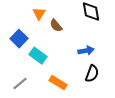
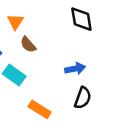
brown semicircle: (56, 26) -> (28, 45), moved

